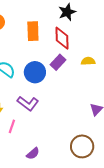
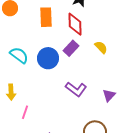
yellow semicircle: (88, 61) -> (101, 47), turned 48
purple L-shape: (28, 103) -> (76, 89), moved

